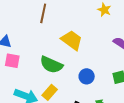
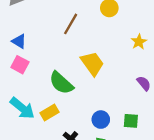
blue circle: (87, 76) -> (101, 120), moved

